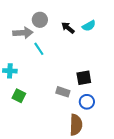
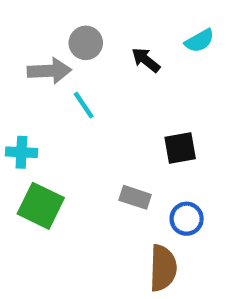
cyan semicircle: (89, 26) -> (199, 41), moved
black square: (84, 78) -> (180, 148), moved
green square: (19, 96) -> (41, 206), size x1.5

